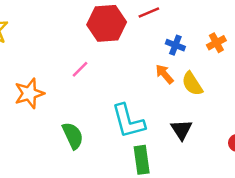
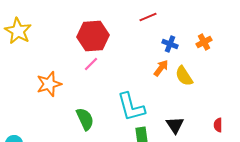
red hexagon: (107, 23) -> (93, 36), moved
orange arrow: (164, 74) -> (161, 68), turned 78
black triangle: (181, 130) -> (175, 125), moved

